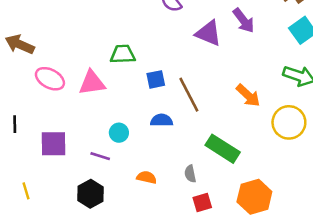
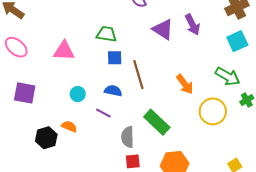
green trapezoid: (123, 54) -> (106, 34), moved
pink ellipse: (50, 79) -> (16, 47), moved
purple line: (100, 156) -> (103, 113), moved
gray semicircle: (190, 174) -> (128, 137), size x1.5
orange semicircle: (147, 177) -> (69, 126), moved

